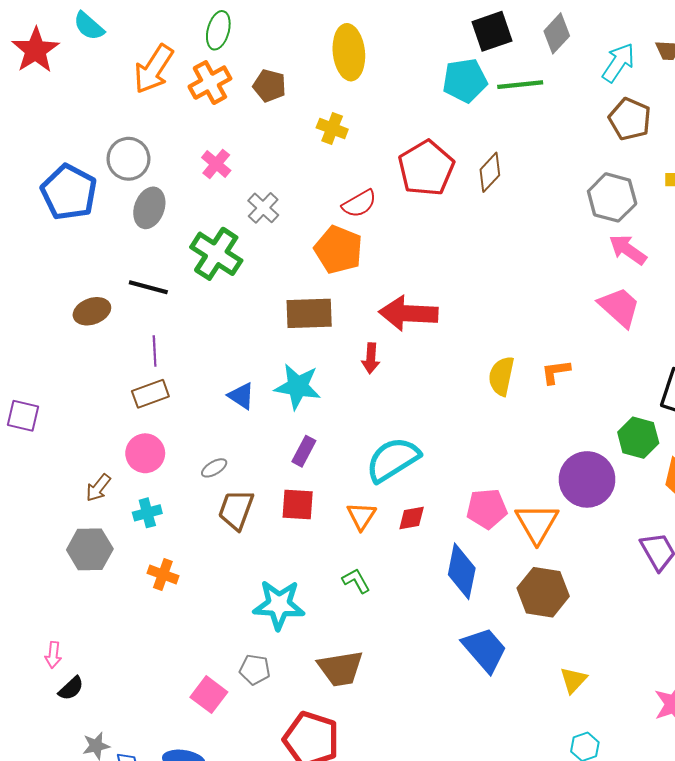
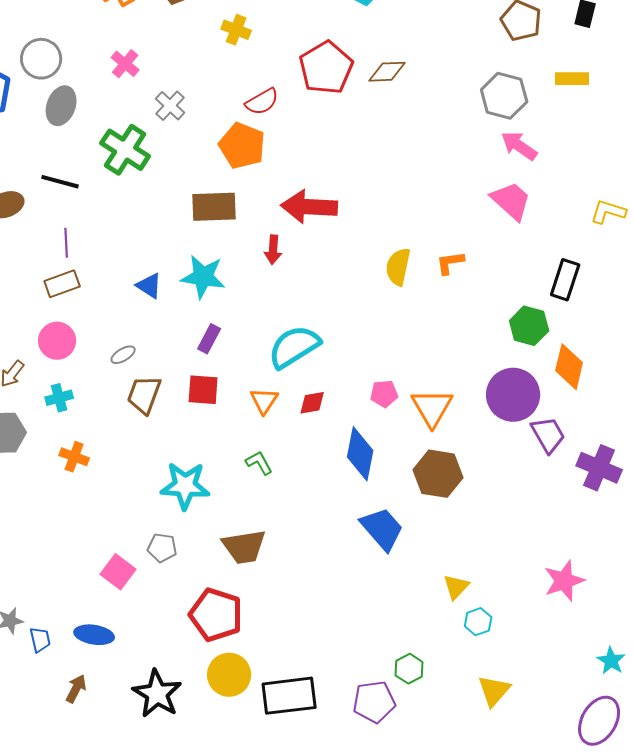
brown diamond: (490, 172) -> (387, 72), turned 45
purple circle: (587, 479) -> (513, 395), moved
pink pentagon: (487, 509) -> (384, 394), size x0.7
yellow triangle: (573, 680) -> (456, 587), moved

